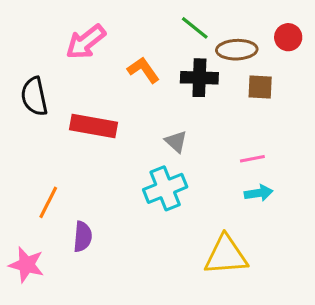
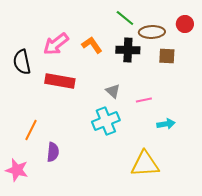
pink arrow: (86, 42) -> (56, 44), moved
pink line: (252, 159) -> (144, 100), moved

